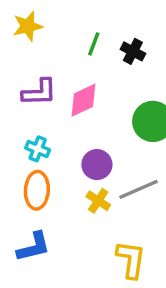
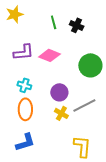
green line: (94, 44) -> (54, 22), turned -32
pink diamond: (84, 100) -> (49, 55), turned 50

